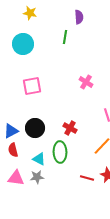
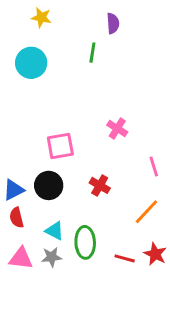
pink cross: (86, 82) -> (117, 129), moved
pink square: (32, 86) -> (60, 146), moved
green ellipse: (60, 152) -> (85, 242), moved

